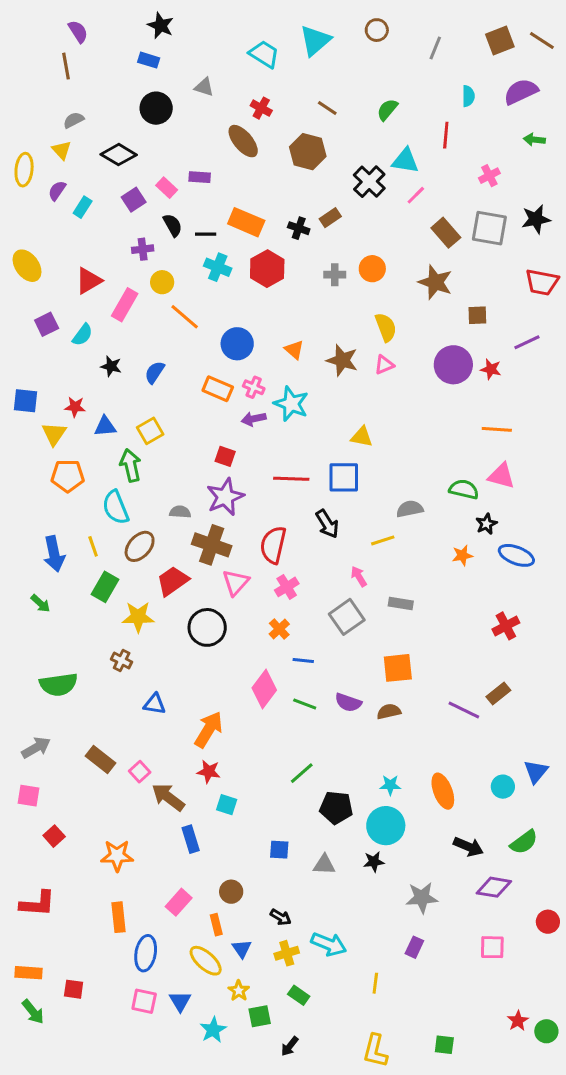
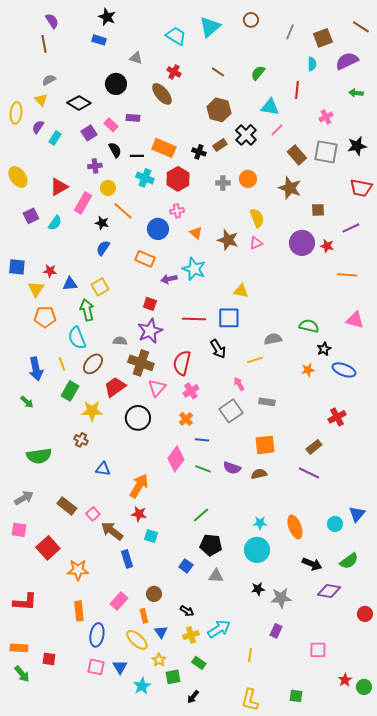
brown square: (500, 41) -> (323, 38), moved
black circle: (156, 108) -> (116, 84), moved
brown hexagon: (308, 152) -> (219, 110), moved
black cross: (369, 182) -> (246, 135), moved
black star: (111, 366) -> (102, 223), moved
pink cross: (254, 387) -> (177, 211), moved, turned -32
orange line: (497, 429) -> (347, 275), moved
pink triangle: (501, 476) -> (355, 320), moved
brown rectangle: (498, 694) -> (314, 447), moved
black pentagon: (336, 808) -> (211, 545), moved
red square: (54, 836) -> (48, 548), moved, size x1.6
blue square: (279, 850) -> (186, 566), turned 32
black star: (374, 862) -> (258, 589), moved
cyan arrow: (329, 944) -> (219, 629), turned -55
pink square: (492, 947) -> (318, 650), moved

